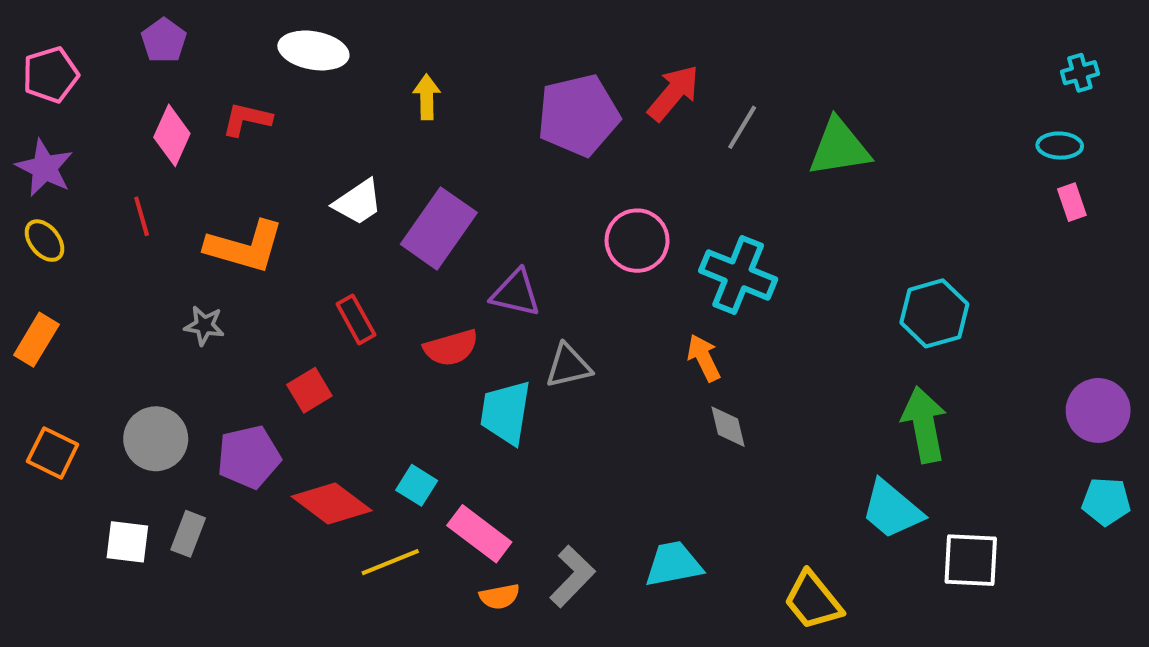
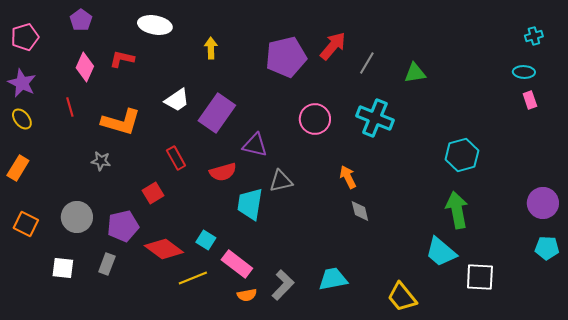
green triangle: (839, 148) -> (415, 73), size x0.7
cyan cross: (738, 275) -> (375, 118), moved
gray rectangle: (188, 534) -> (107, 264), moved

